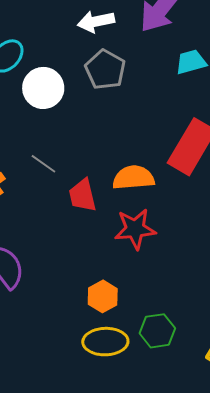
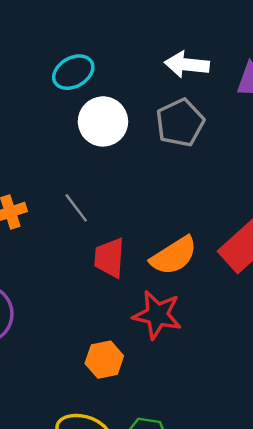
orange semicircle: (133, 178) -> (174, 256), turned 135
orange hexagon: (103, 296) -> (104, 360), moved

